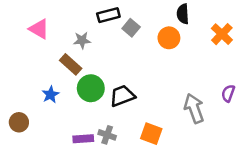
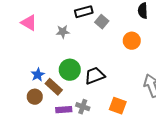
orange circle: (169, 38) -> (132, 41), moved
brown rectangle: (71, 64) -> (54, 87), moved
brown circle: (19, 122) -> (35, 97), moved

